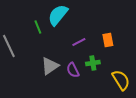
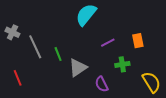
green line: (38, 27) -> (58, 54), moved
purple semicircle: (73, 70) -> (102, 84), moved

